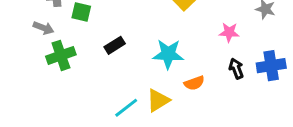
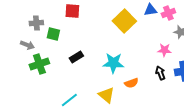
pink star: (229, 32) -> (164, 50), moved
yellow triangle: (158, 100) -> (106, 95), turned -48
cyan line: (126, 108) -> (69, 100), moved

